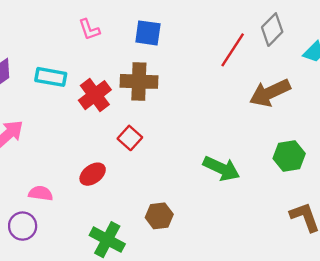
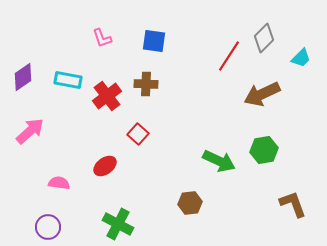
brown cross: (139, 81) -> (146, 84), size x0.7
green hexagon: (289, 156) -> (264, 150), moved
brown hexagon: (159, 216) -> (190, 203), moved
purple circle: (23, 226) -> (48, 227), moved

